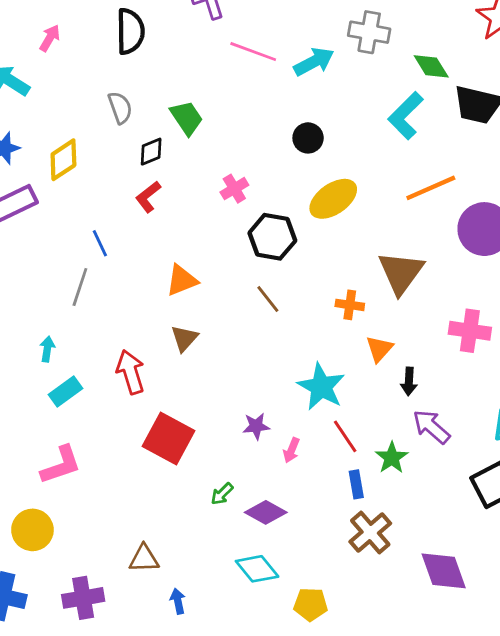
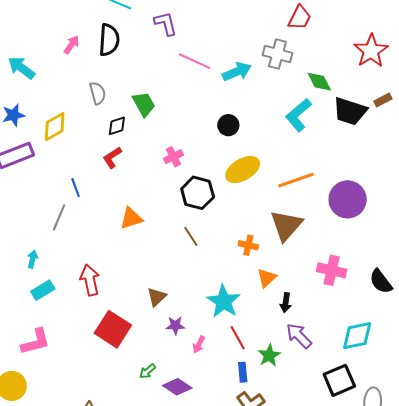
pink arrow: (50, 38) -> (72, 45), moved
orange line: (431, 188) -> (296, 180), moved
brown triangle: (184, 338) -> (157, 297), moved

